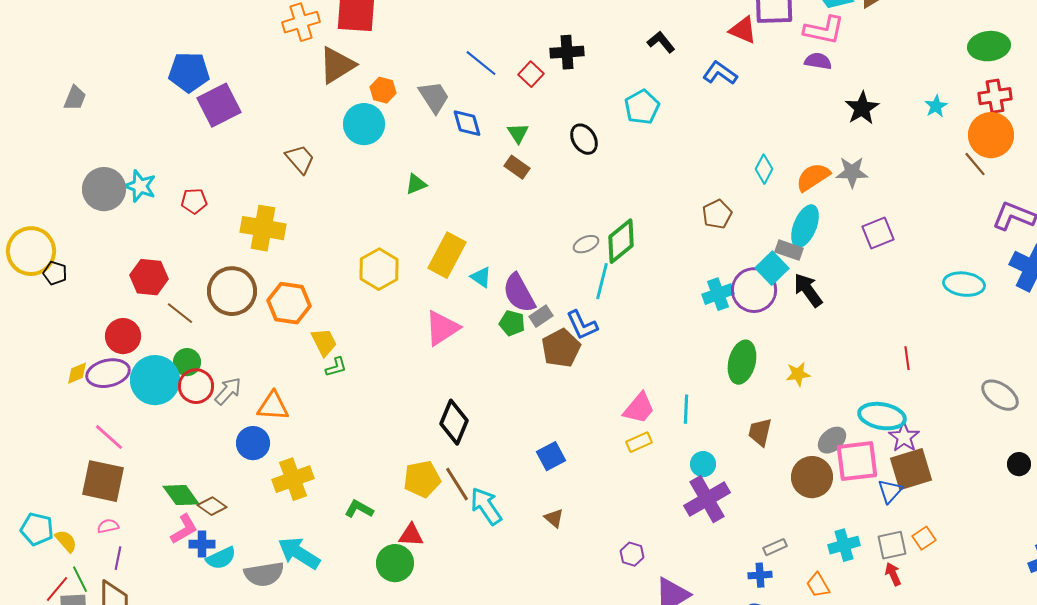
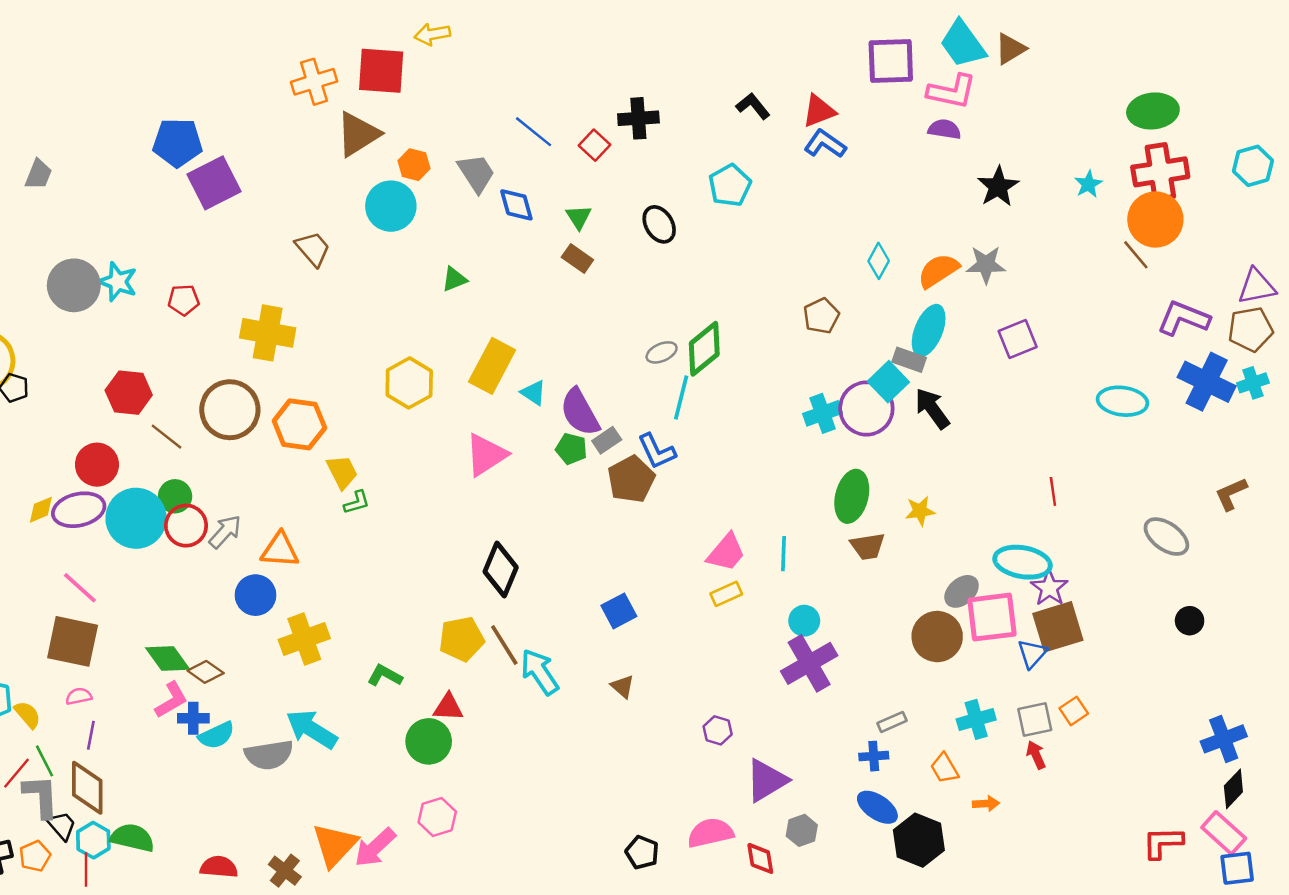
red triangle: (743, 30) -> (819, 111), moved, turned -44
red cross: (995, 96) -> (1160, 172), size x1.4
brown trapezoid: (760, 432) -> (868, 546), moved, turned -112

